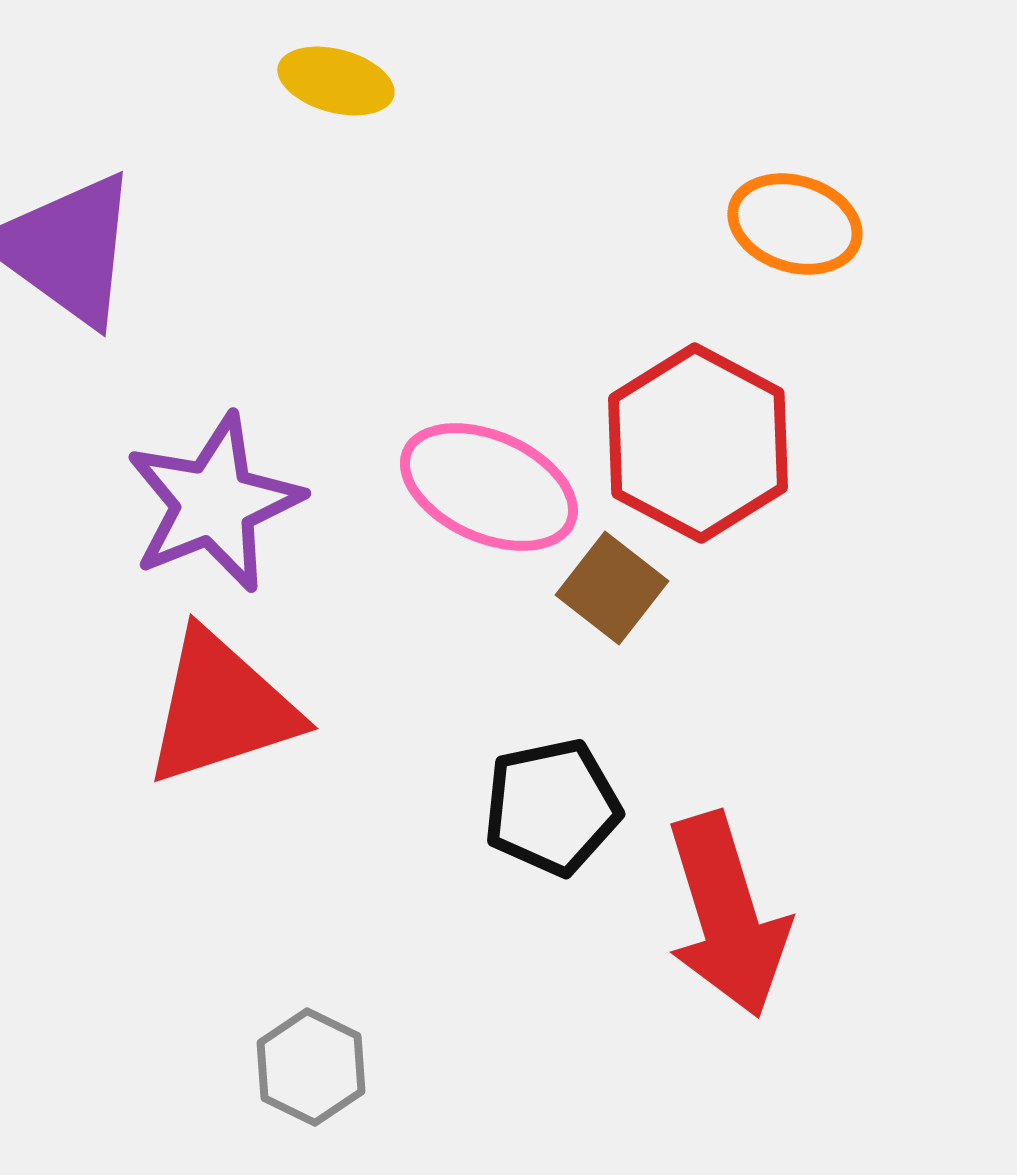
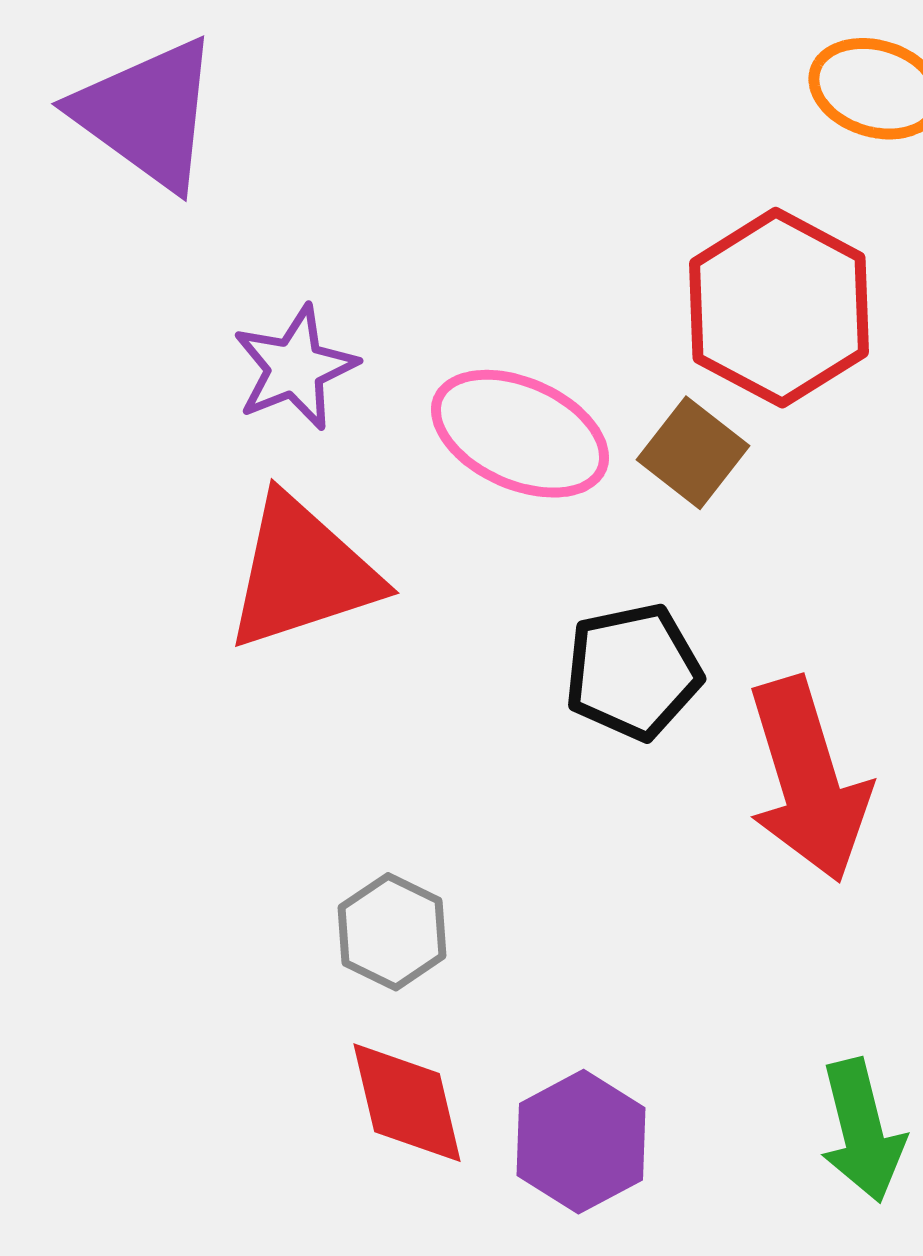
pink ellipse: (489, 487) -> (520, 434), moved
purple star: (214, 503) -> (295, 368), size x0.7

